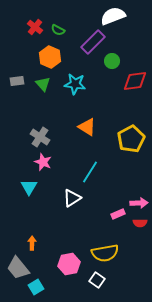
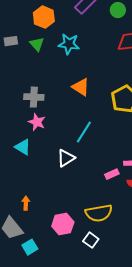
green circle: (112, 61) -> (118, 10), moved
gray cross: (40, 137) -> (34, 97), turned -30
cyan triangle: (29, 187) -> (23, 147), turned -30

